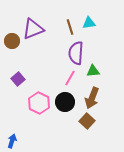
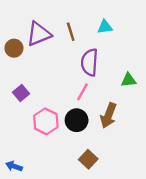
brown line: (70, 27) -> (71, 32), moved
green triangle: (93, 71) -> (128, 80), moved
brown square: (87, 121) -> (88, 159), moved
blue arrow: (12, 141) -> (14, 166), turned -88

